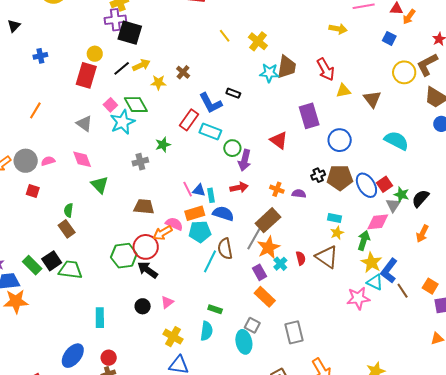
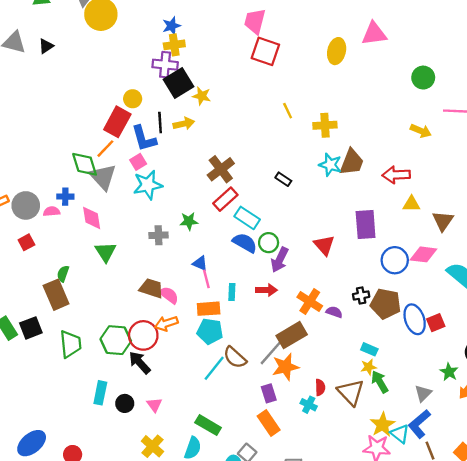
black square: (130, 33) -> (178, 83), turned 30
yellow cross: (258, 41) -> (325, 125), turned 36
blue cross: (40, 56) -> (65, 197), moved
black line: (122, 68) -> (160, 123), turned -66
red arrow: (326, 69) -> (396, 175), turned 105
brown cross: (183, 72) -> (221, 169), moved, size x1.6
yellow star: (158, 82) -> (202, 96), moved
blue L-shape: (211, 103) -> (144, 138), moved
green diamond: (136, 105) -> (85, 164), moved
orange line: (35, 110) -> (105, 149), moved
gray triangle: (84, 123) -> (103, 177), size x1.4
orange cross: (277, 189) -> (310, 301), size x1.5
blue triangle: (199, 190) -> (200, 263), moved
red square: (33, 191) -> (26, 242), turned 32
green star: (402, 195) -> (449, 372), moved
gray triangle: (393, 205) -> (423, 393), moved
blue semicircle: (223, 214) -> (245, 243), moved
pink diamond: (378, 222) -> (423, 254), moved
pink semicircle: (174, 224) -> (169, 295), moved
brown rectangle: (67, 229) -> (56, 295), size x1.4
green arrow: (364, 240) -> (380, 382), moved, turned -60
brown semicircle: (225, 249) -> (235, 357), turned -50
yellow star: (371, 262) -> (383, 425), moved
cyan cross: (280, 264) -> (309, 405), moved, turned -32
green trapezoid: (70, 270) -> (70, 344), moved, turned 65
pink triangle: (167, 302) -> (154, 405), turned -40
green rectangle: (215, 309) -> (208, 425), size x1.5
cyan rectangle: (100, 318) -> (100, 393), moved

